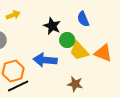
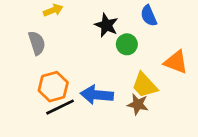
yellow trapezoid: (79, 51) -> (145, 85), moved
blue arrow: (45, 60) -> (97, 95), moved

